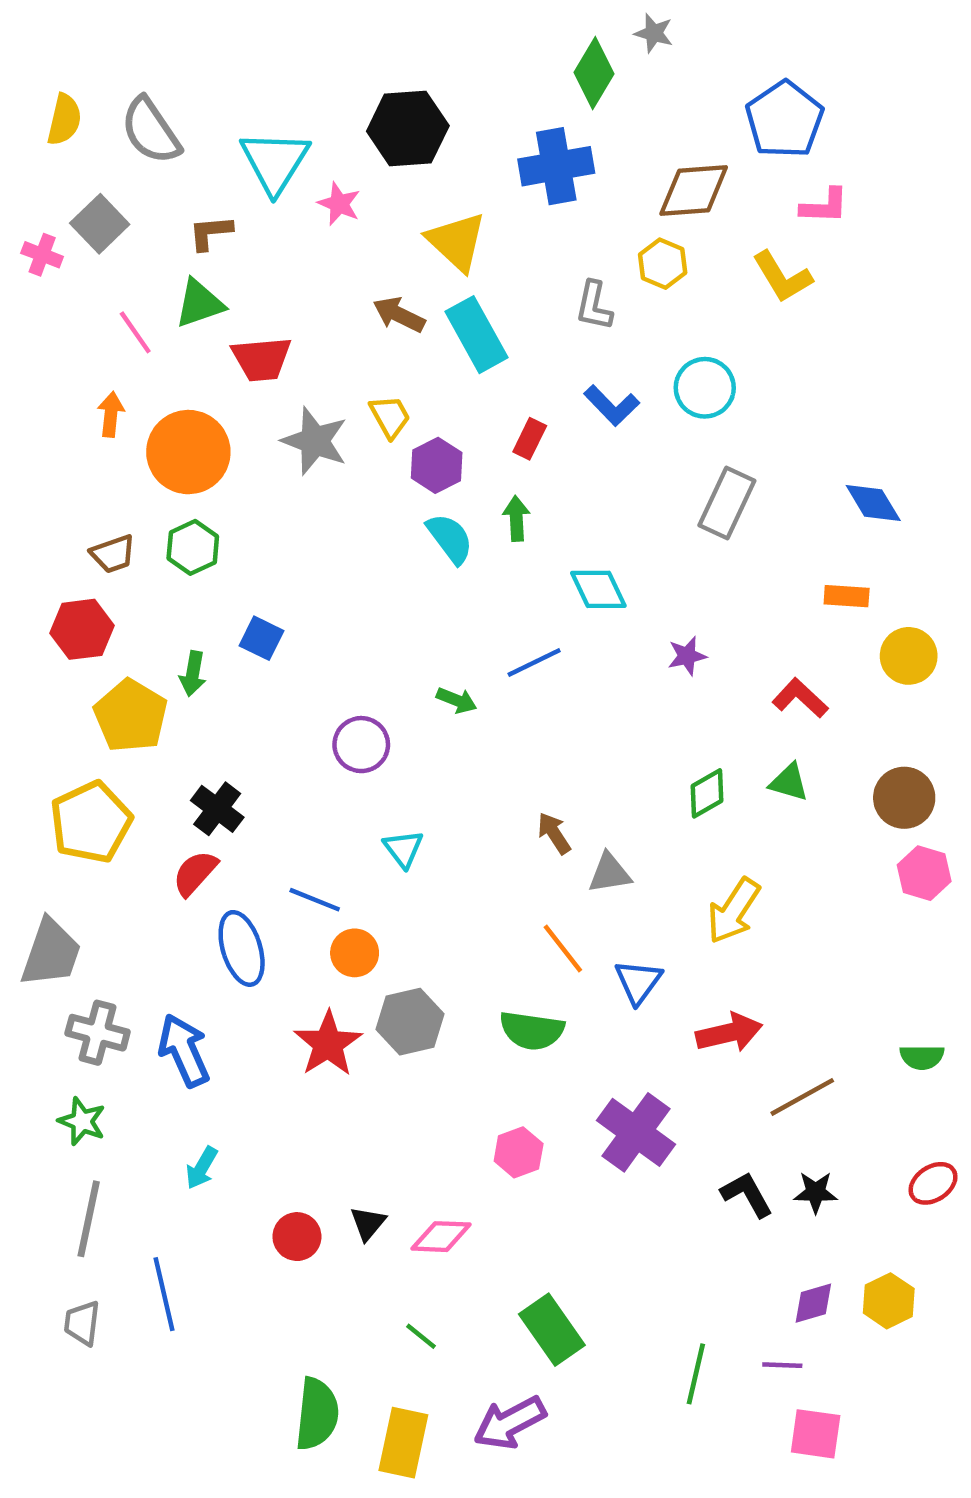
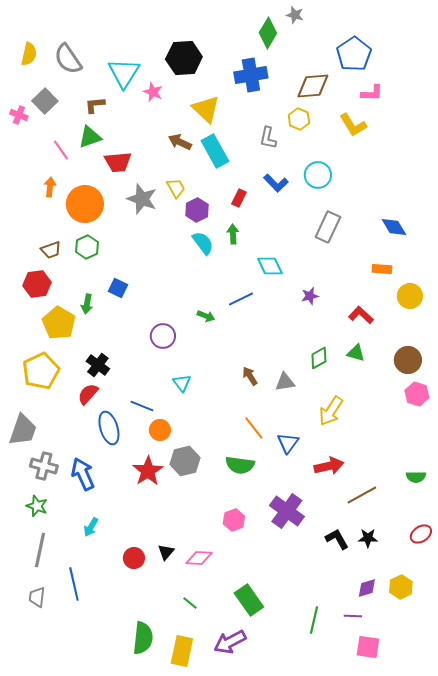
gray triangle: (609, 873) -> (285, 382), moved

